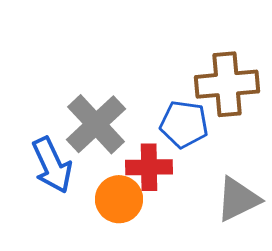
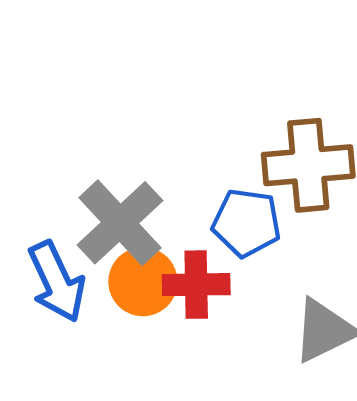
orange circle: (119, 199) -> (143, 282), moved

